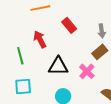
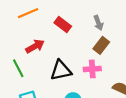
red arrow: (40, 39) -> (35, 46), turned 102
pink cross: (87, 71) -> (92, 69), turned -35

